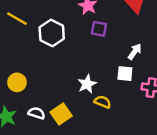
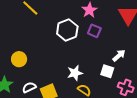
white hexagon: (52, 33) -> (67, 30), moved
white semicircle: (36, 113) -> (29, 87), turned -56

